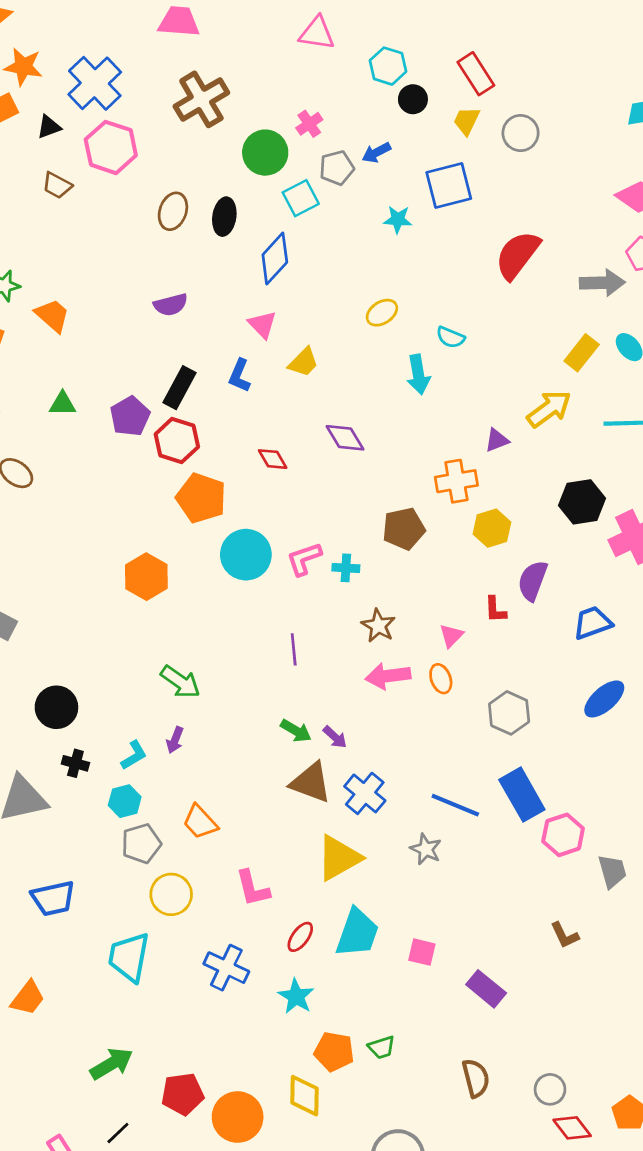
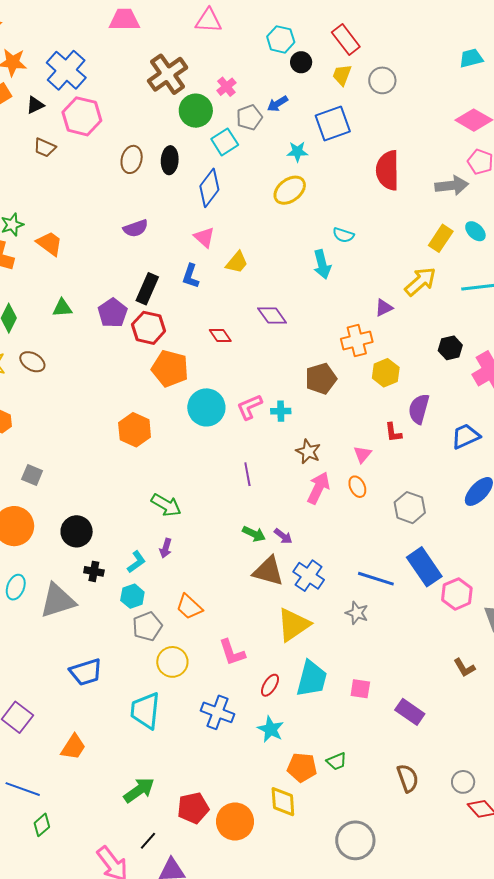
pink triangle: (317, 33) -> (208, 21), moved
brown cross: (201, 99) -> (168, 74), moved
red semicircle: (518, 255) -> (388, 170), turned -33
yellow ellipse: (382, 313) -> (290, 190), moved, size x1.4
black hexagon: (582, 502) -> (450, 348), size x0.7
pink arrow: (388, 676) -> (318, 488), turned 128

